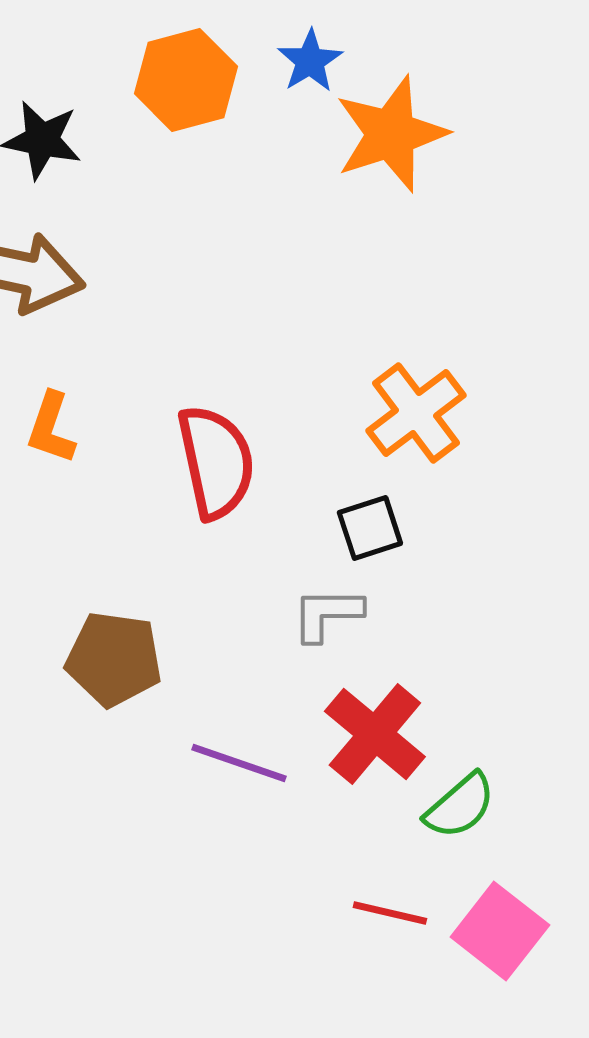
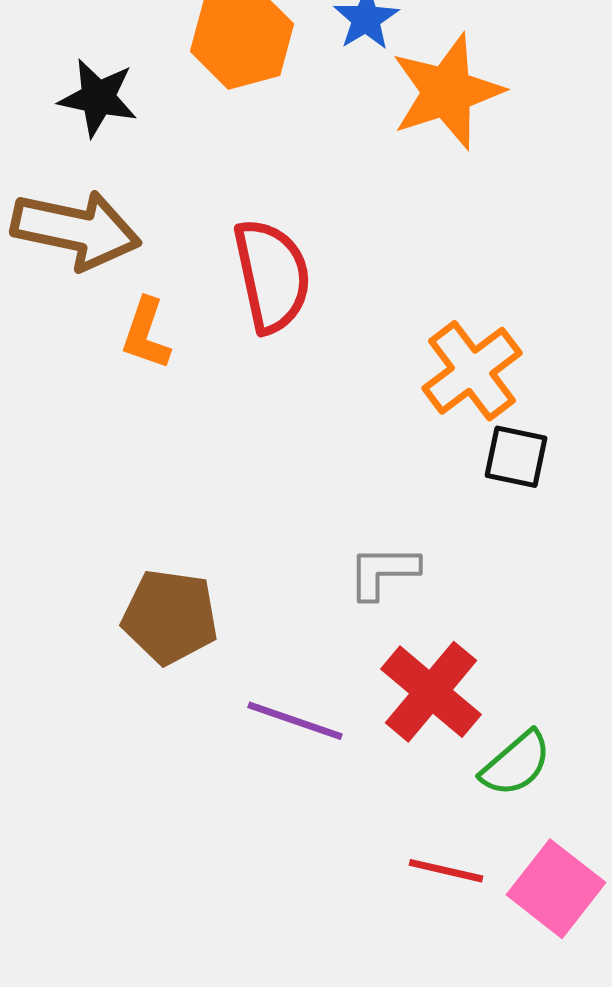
orange L-shape: (51, 428) -> (146, 334), moved
red semicircle: (216, 462) -> (272, 276), moved
black square: (370, 528) -> (516, 457), moved, turned 30

